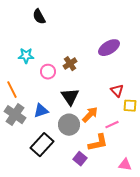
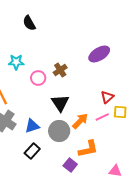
red triangle: (117, 91) -> (107, 97), turned 32
blue triangle: (41, 111) -> (32, 126), moved
pink line: (112, 125) -> (102, 117), moved
black rectangle: (42, 145) -> (32, 151), size x0.7

